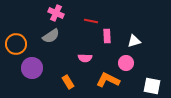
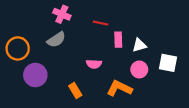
white triangle: (134, 41) -> (139, 45), moved
white square: (152, 86) -> (168, 63), moved

